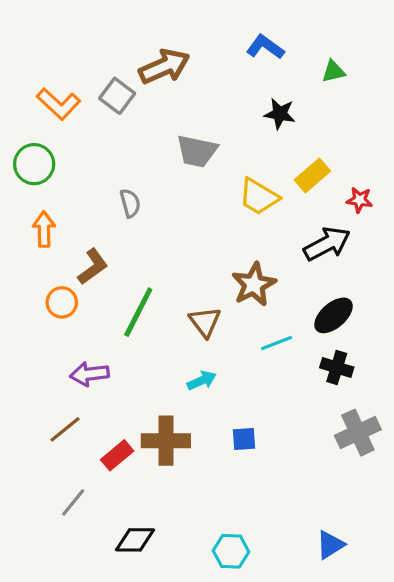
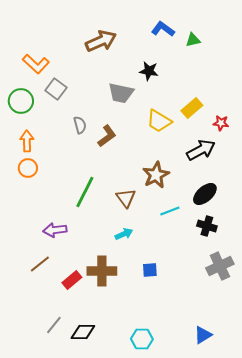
green triangle: (333, 71) -> (193, 40), moved
gray square: (117, 96) -> (56, 89), moved
black star: (280, 114) -> (149, 71), moved
brown L-shape: (93, 267) -> (107, 136), moved
orange circle: (62, 302) -> (28, 168), moved
gray line: (73, 502) -> (54, 325), moved

